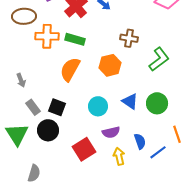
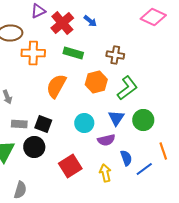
green rectangle: (75, 39) -> (73, 53), moved
green L-shape: (159, 59) -> (127, 88), moved
blue triangle: (130, 101) -> (116, 118), turned 30
gray rectangle: (33, 107) -> (19, 124), turned -49
purple semicircle: (111, 132) -> (106, 140), moved

